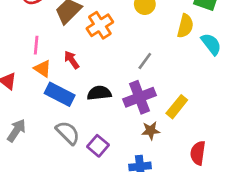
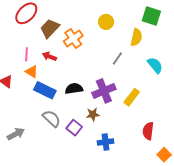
cyan semicircle: (211, 44) -> (155, 65), moved
red arrow: (72, 60) -> (49, 56), moved, turned -32
gray line: (145, 61) -> (117, 58), moved
gray arrow: (16, 130) -> (16, 134), moved, turned 30
brown star: (151, 131) -> (93, 114), moved

